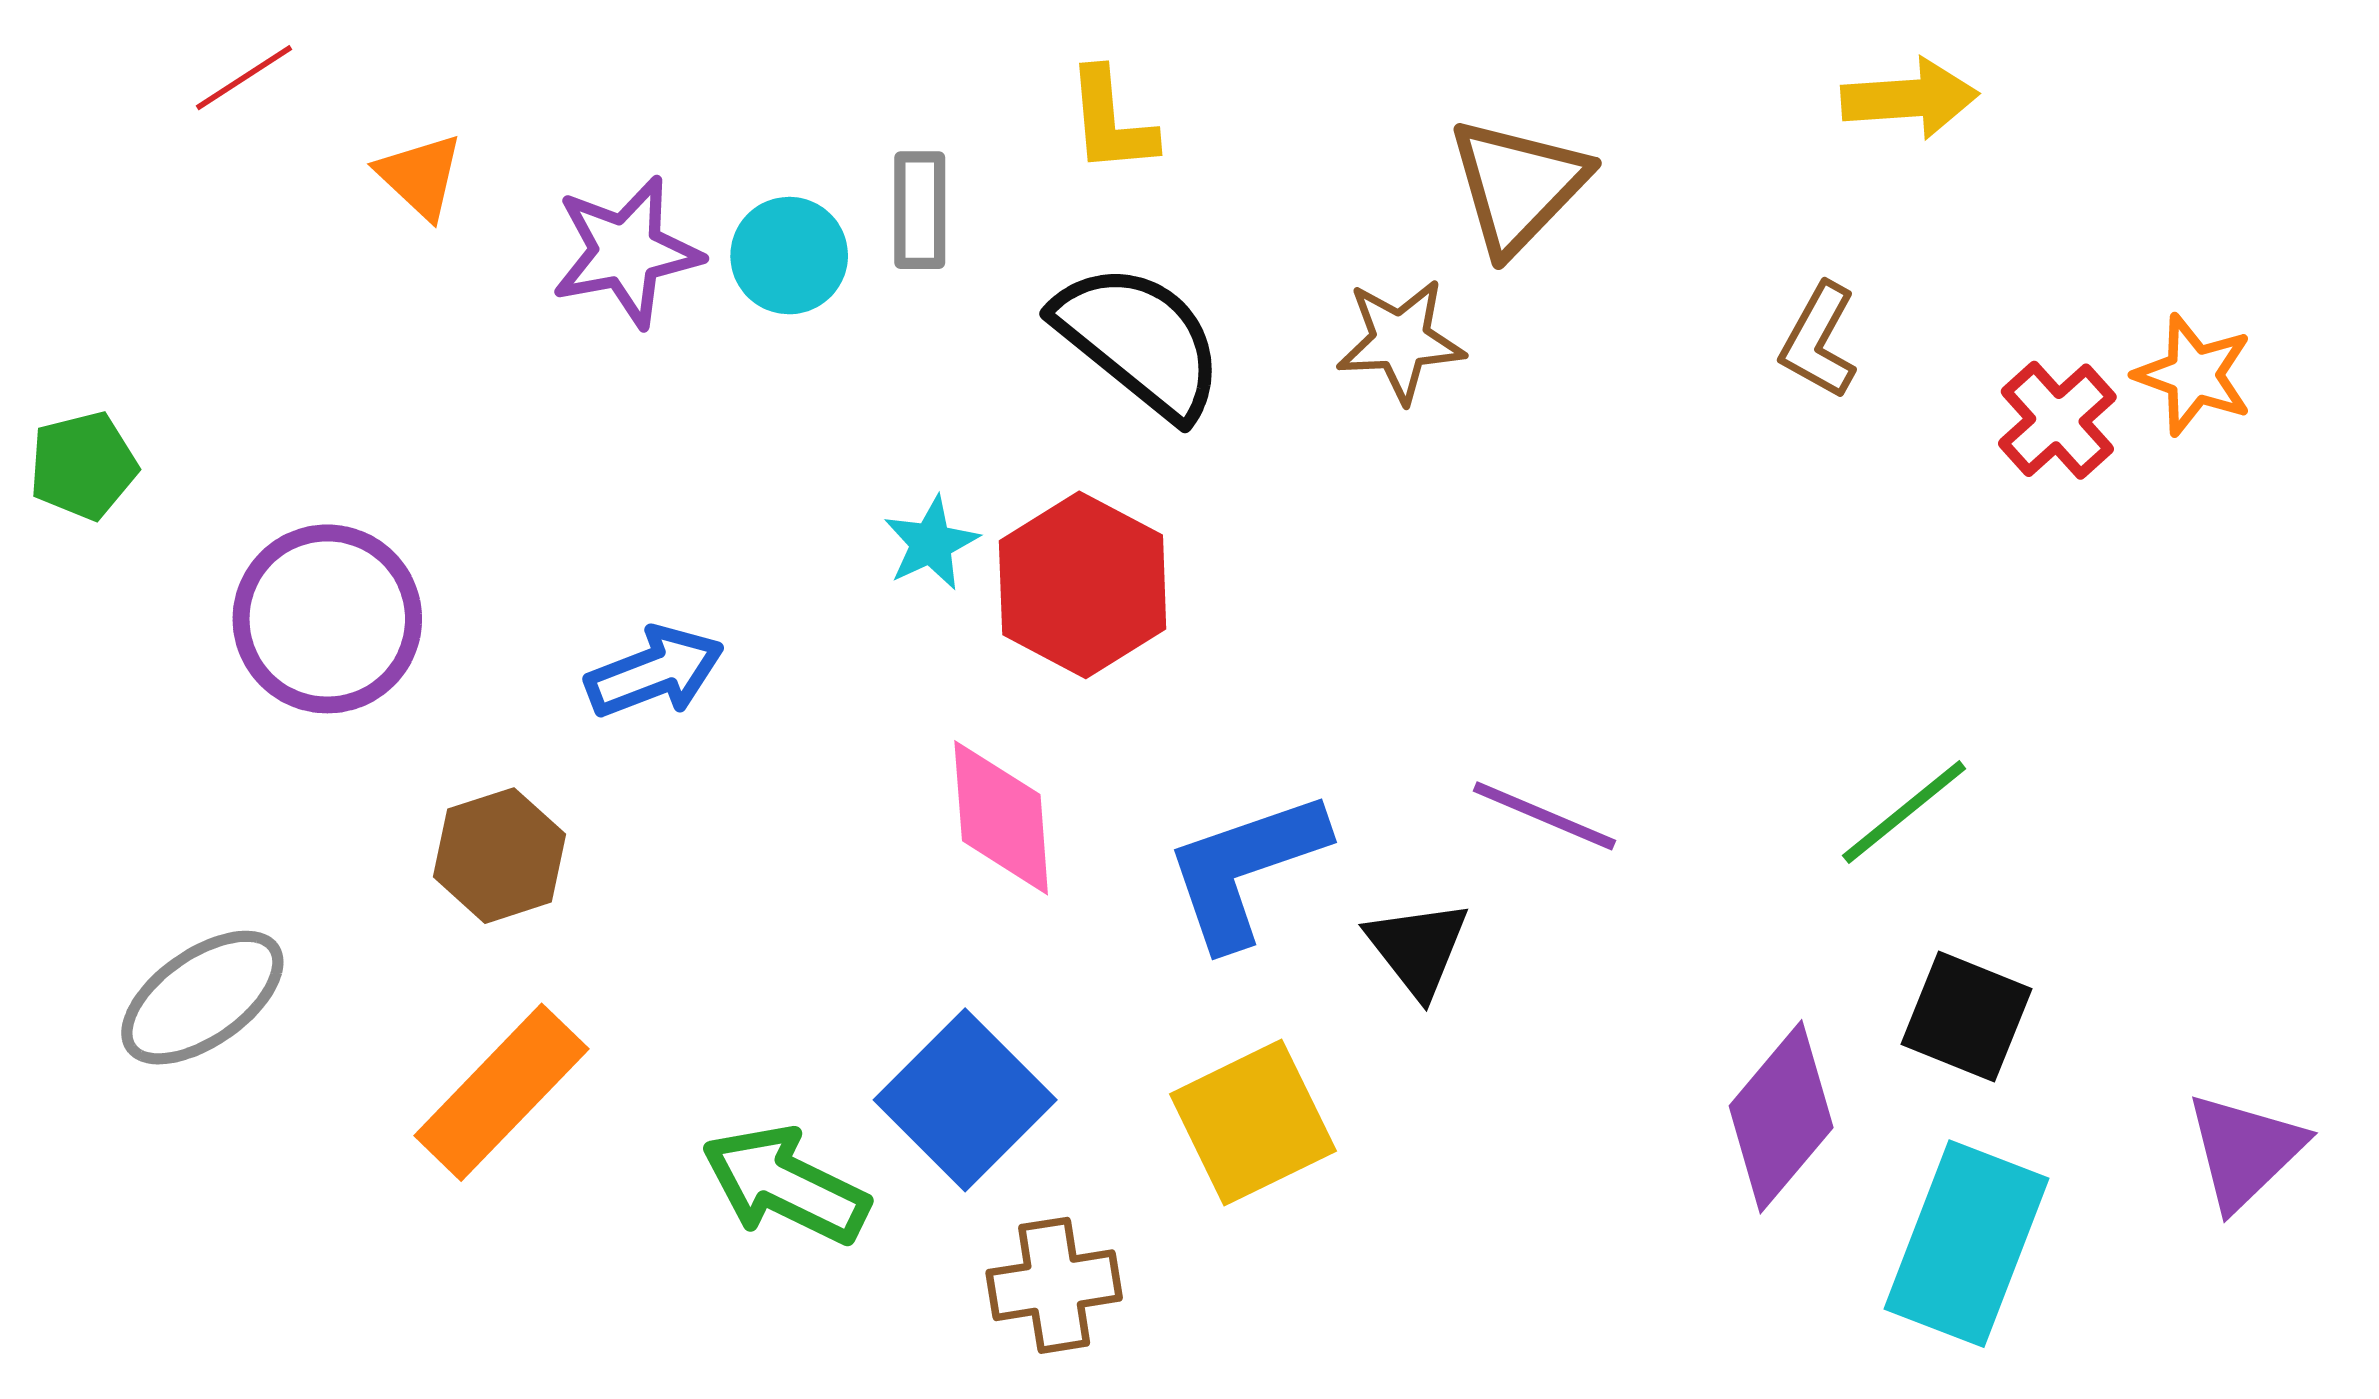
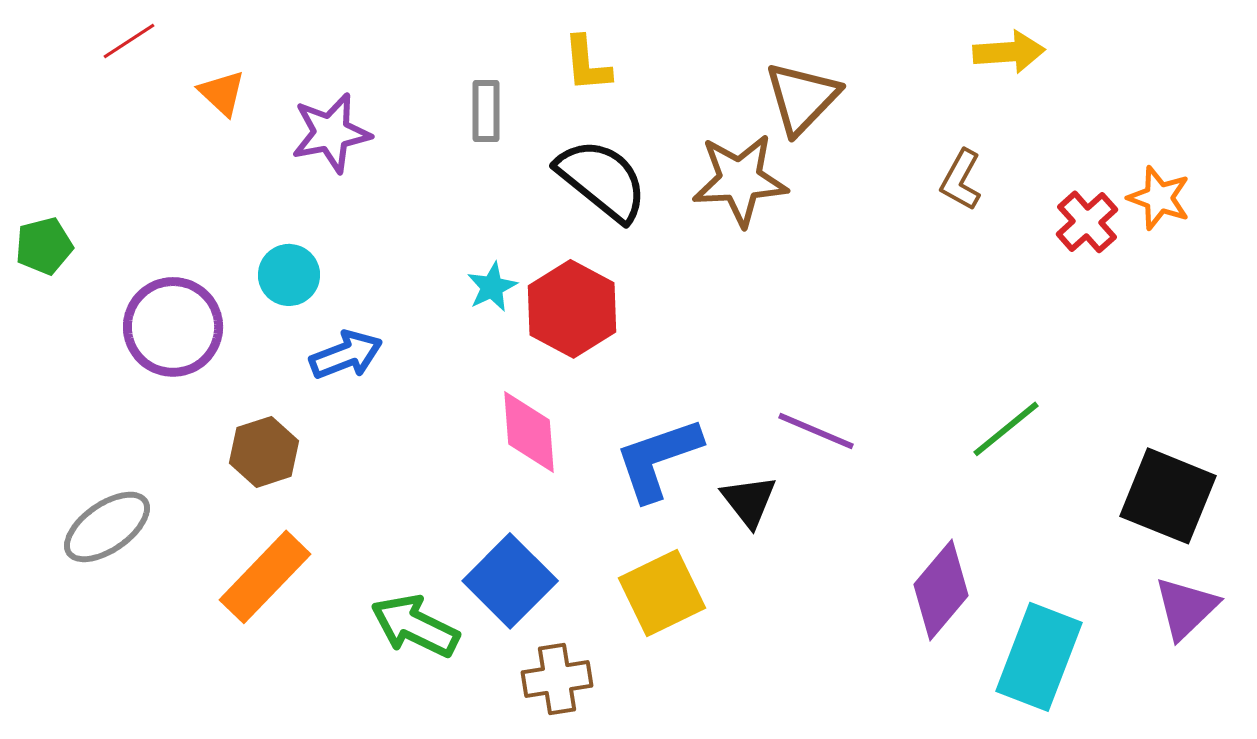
cyan circle: (789, 256) -> (289, 275), moved
brown star: (1401, 341) -> (740, 180), size x1.4
black square: (1967, 1016) -> (1168, 496), moved, size x1.4

